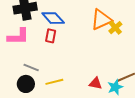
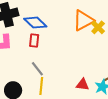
gray line: (31, 68) -> (37, 69), moved, turned 35
yellow line: (54, 82) -> (41, 86), turned -66

